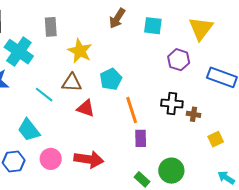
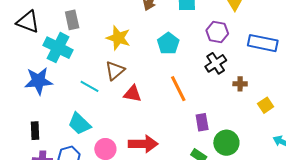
gray rectangle: (51, 27) -> (72, 20), moved
cyan pentagon: (111, 79) -> (168, 43), moved
brown triangle: (72, 83) -> (115, 70), turned -35
black cross: (172, 103) -> (216, 63), moved, turned -30
purple rectangle: (141, 138) -> (202, 122), moved

